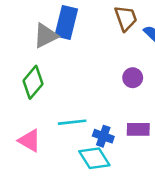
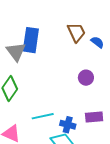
gray triangle: (46, 36) -> (16, 52), turned -35

